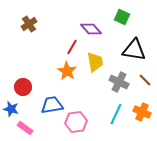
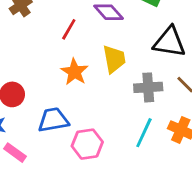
red line: (72, 47) -> (69, 29), moved
gray cross: (119, 82) -> (148, 87), turned -30

